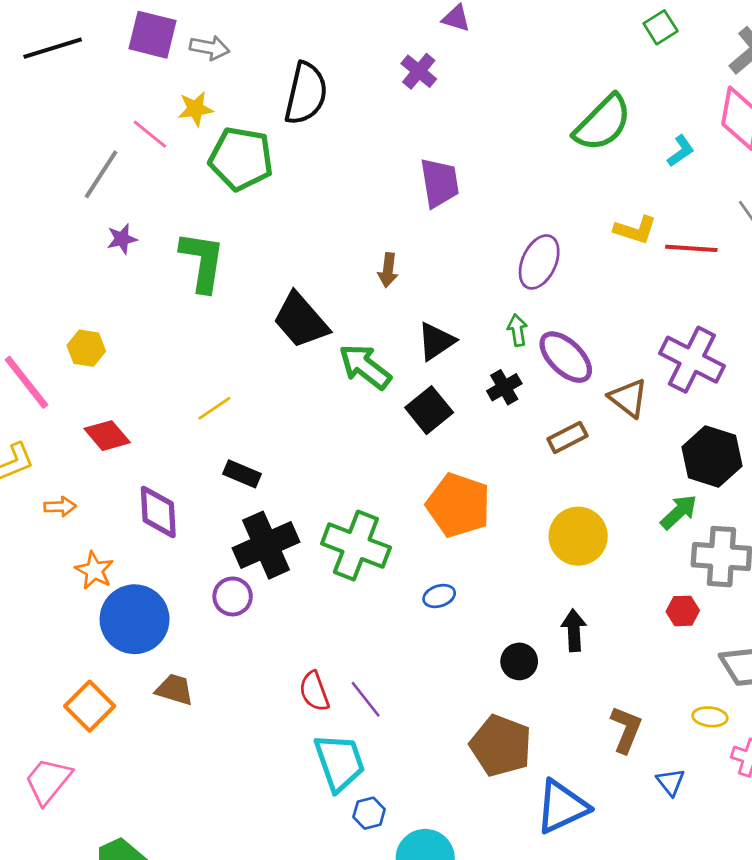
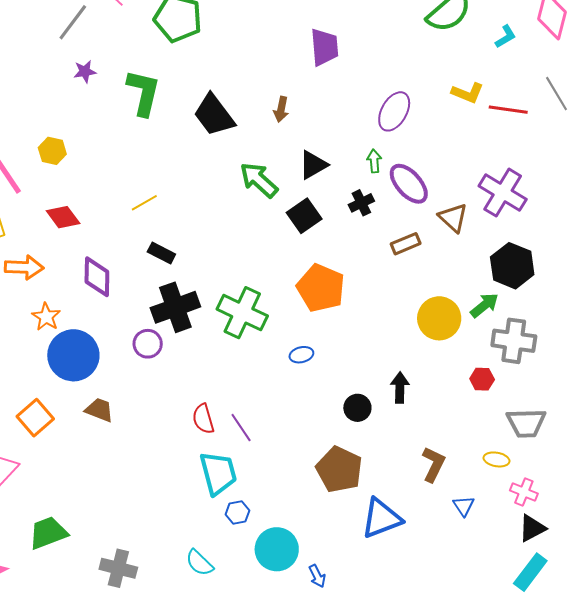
black trapezoid: (301, 320) -> (214, 115), moved
orange arrow: (60, 507) -> (24, 267), size x1.6
yellow circle: (578, 536) -> (439, 318), moved

